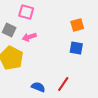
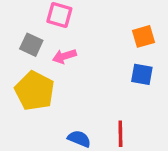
red line: (63, 84) -> (120, 134), turned -35

